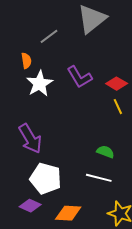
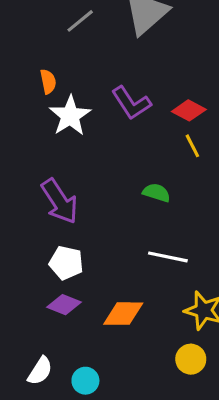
gray line: (49, 36) -> (80, 21), moved
green semicircle: (105, 152) -> (156, 193), moved
white pentagon: (46, 178) -> (66, 263), moved, size x0.7

